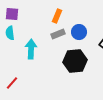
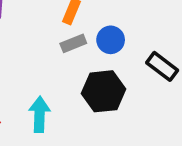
cyan arrow: (31, 49) -> (40, 114), moved

